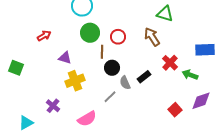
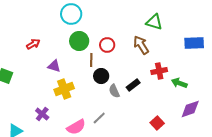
blue rectangle: (205, 50) -> (194, 43), moved
red cross: (170, 63) -> (159, 71), turned 35
gray line: (110, 97) -> (99, 118), moved
red square: (175, 110) -> (157, 123), moved

